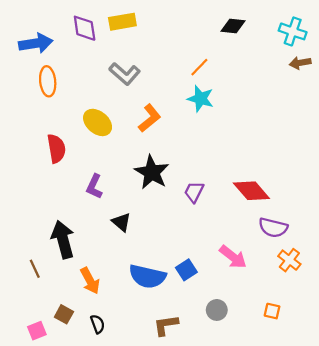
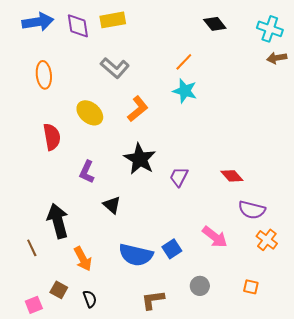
black diamond: (233, 26) -> (215, 24), turned 45
blue arrow: (36, 43) -> (38, 22), moved
red diamond: (251, 191) -> (232, 176), size x0.7

